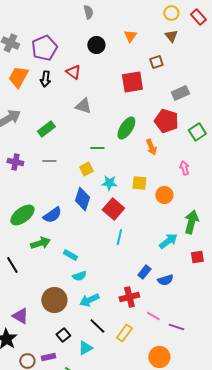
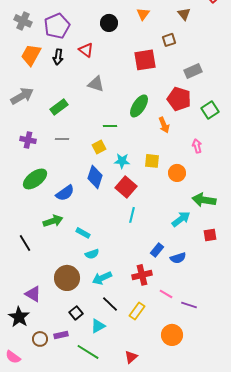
green ellipse: (22, 215) -> (35, 179), moved
green arrow: (191, 222) -> (204, 200), turned -95

